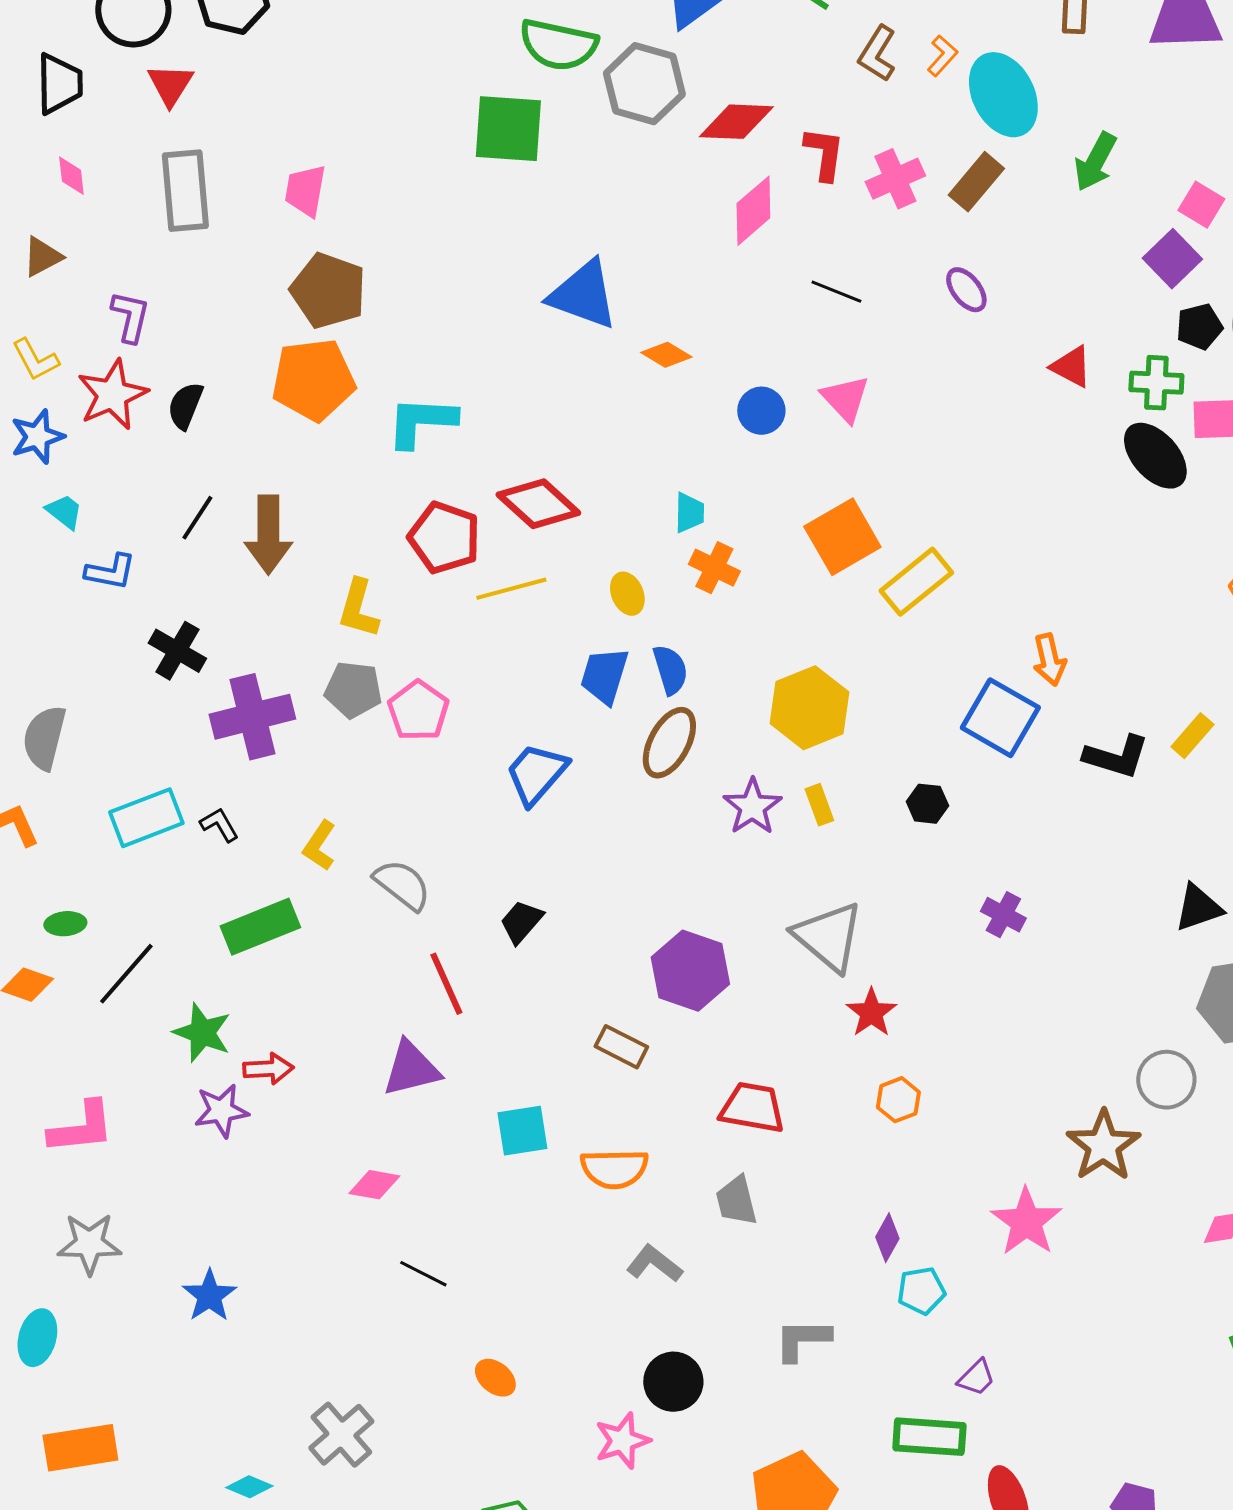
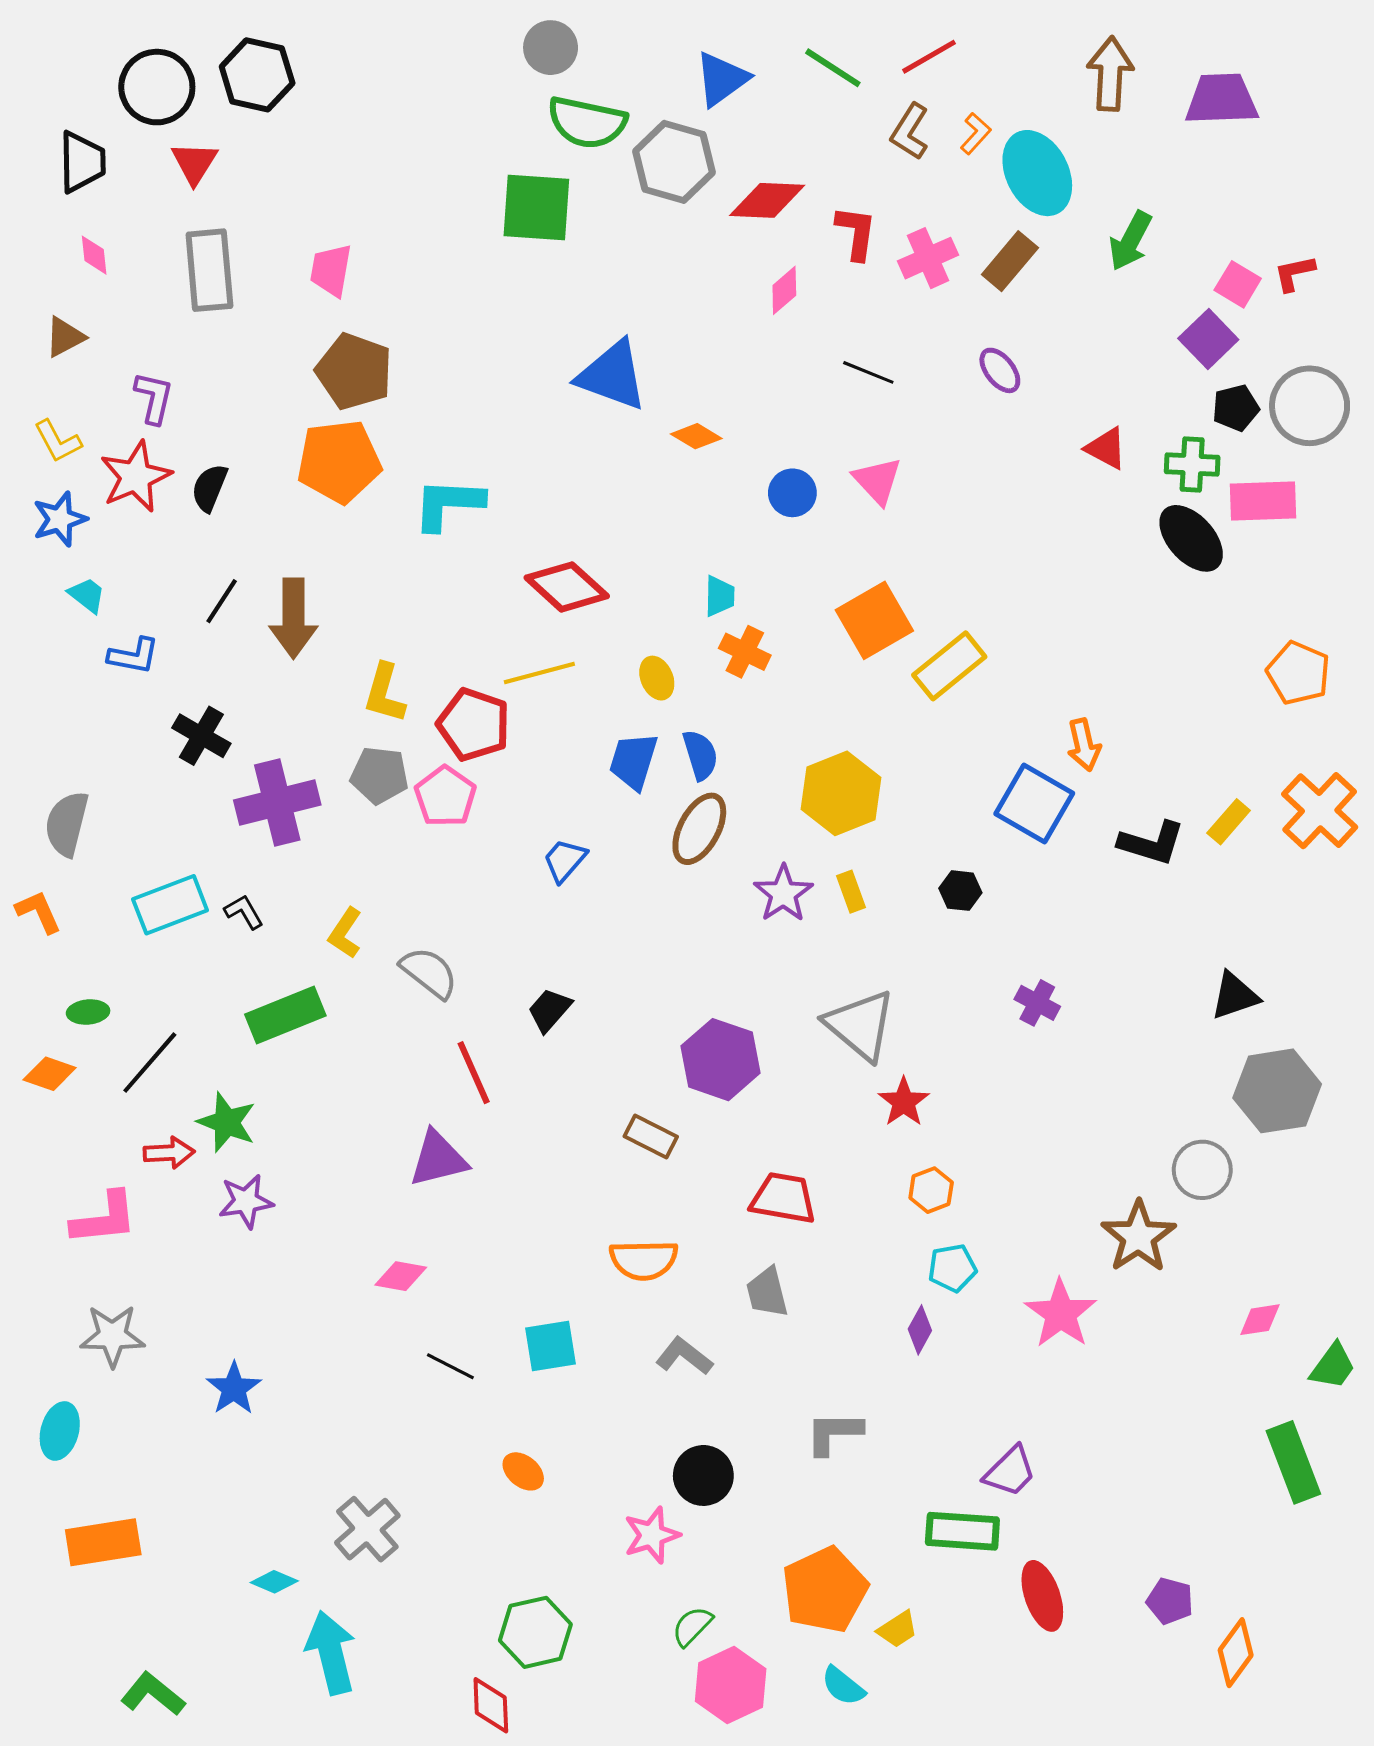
pink diamond: (753, 211) -> (784, 290), size x0.7
red pentagon: (444, 538) -> (474, 725), moved
blue trapezoid: (536, 774) -> (565, 860), size x0.7
red arrow: (268, 1069) -> (169, 1153), moved
cyan square: (522, 1131) -> (551, 1346), moved
cyan pentagon: (921, 1291) -> (952, 1268), moved
purple trapezoid: (976, 1378) -> (1010, 1471), size x1.4

